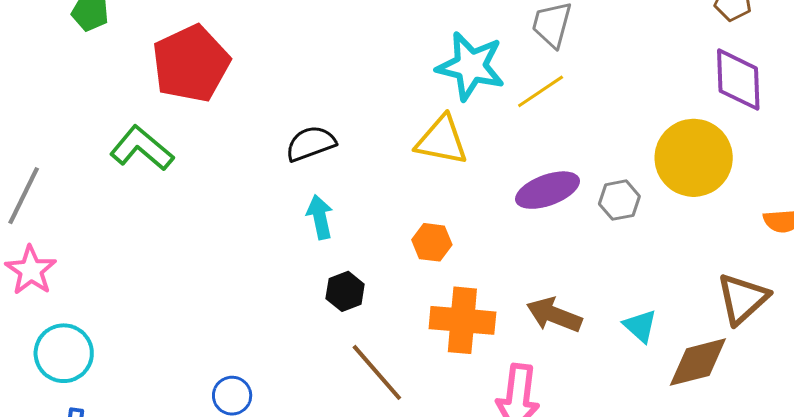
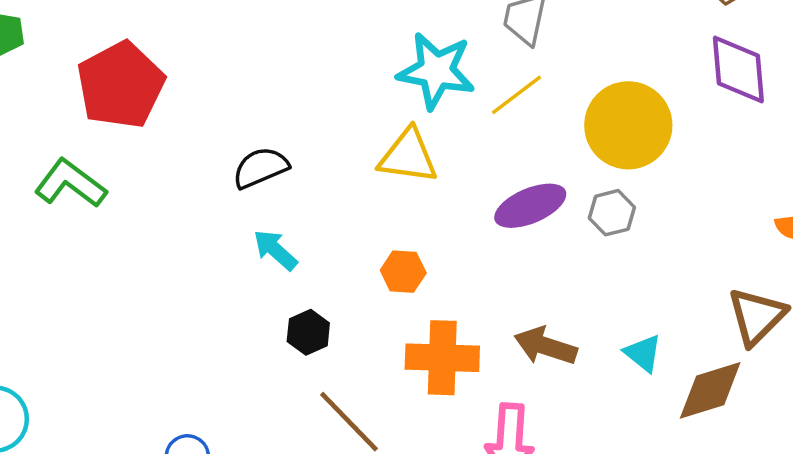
yellow circle: (694, 158) -> (628, 125), moved
cyan arrow: (320, 217) -> (275, 250), turned -33

